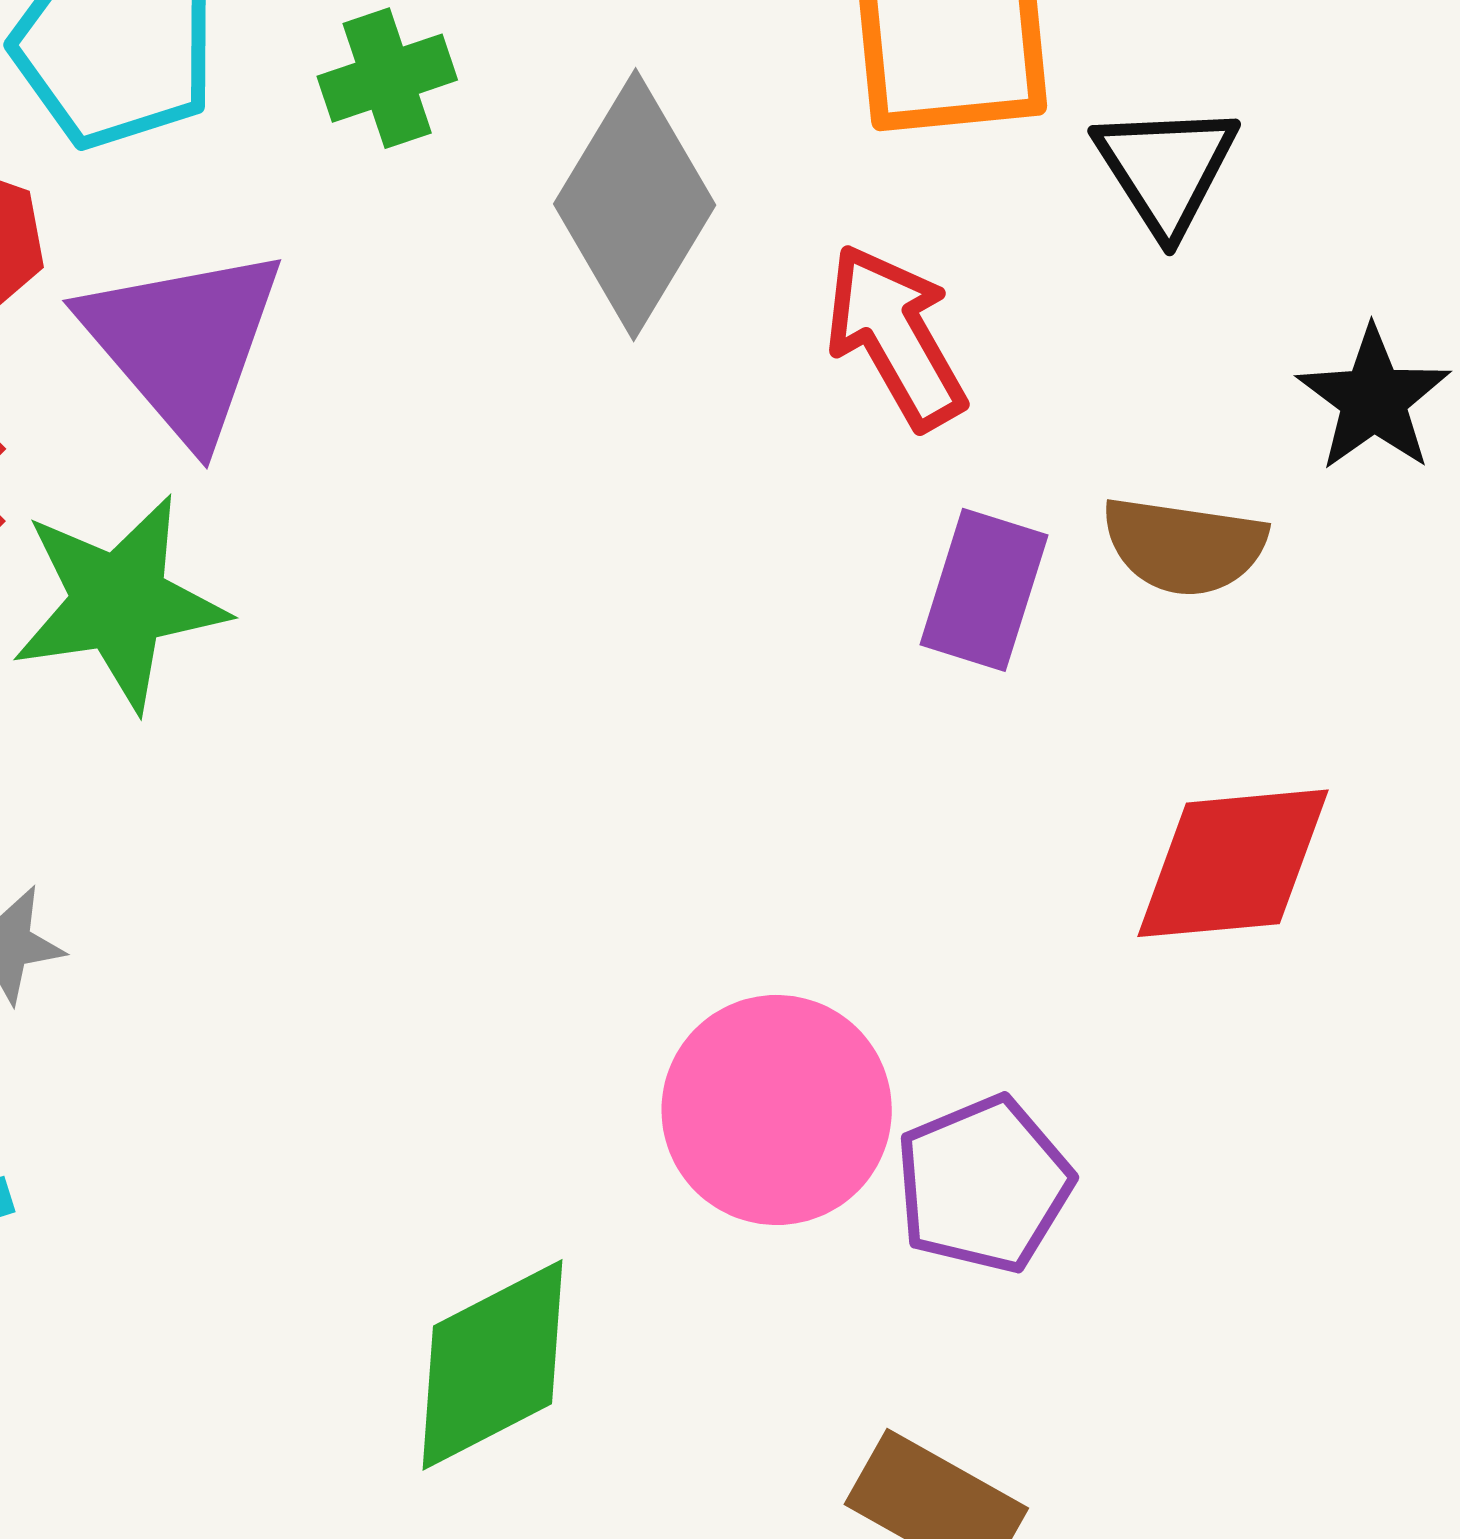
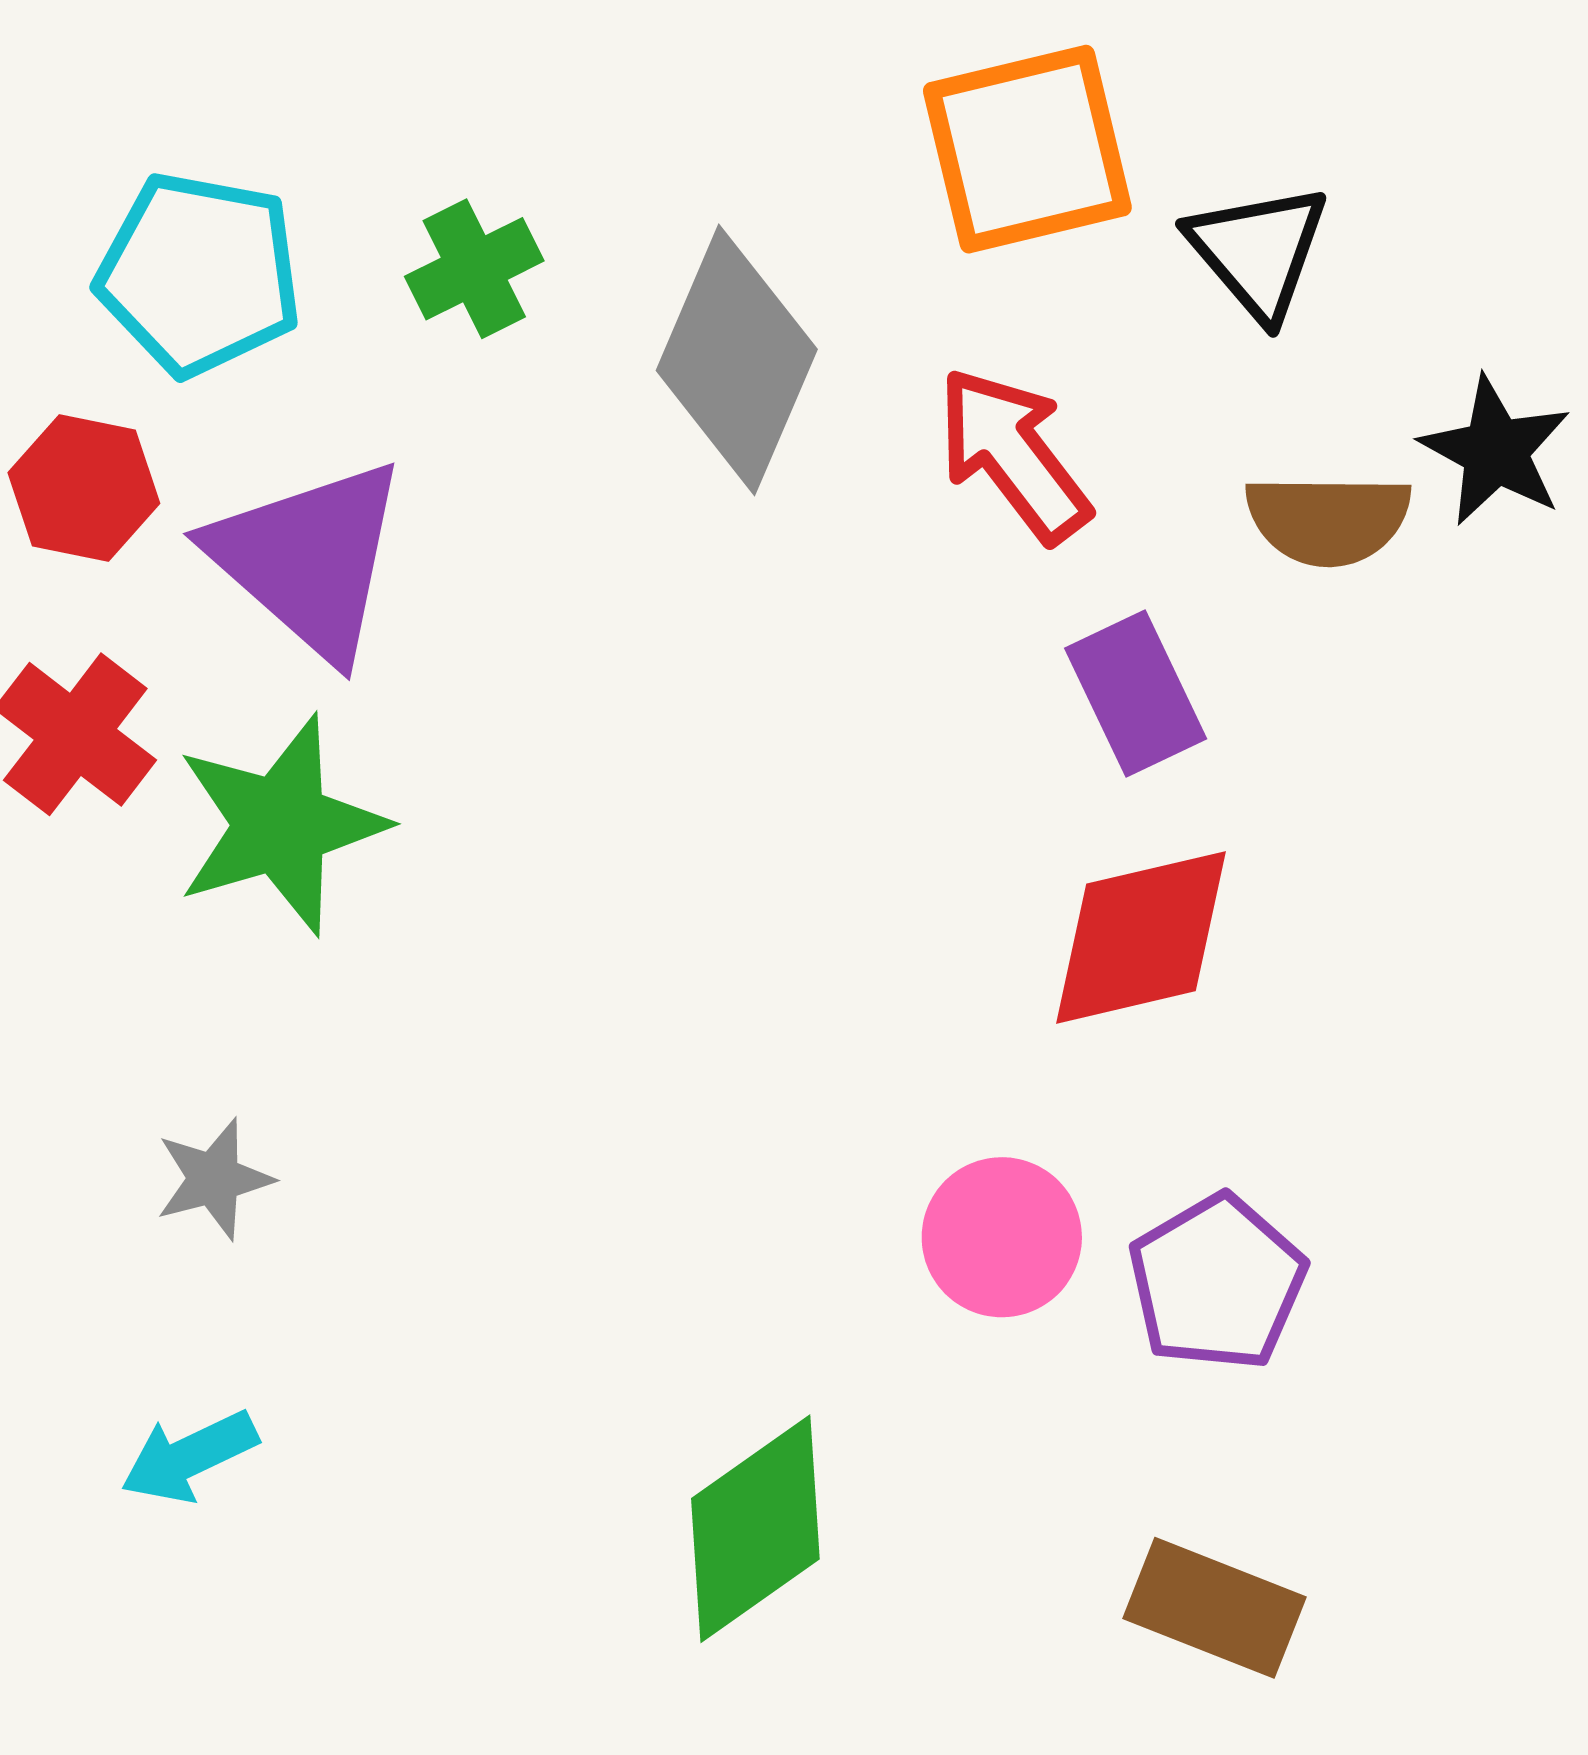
brown semicircle: (1184, 546) -> (1328, 519), moved
purple rectangle: (984, 590) -> (1136, 694), turned -35
red diamond: (1233, 863) -> (1141, 937), moved
pink circle: (777, 1110) -> (1002, 1237), size x0.7

